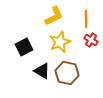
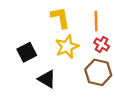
yellow L-shape: (54, 16) -> (60, 18), turned -75
brown hexagon: (67, 73) -> (98, 72), moved

